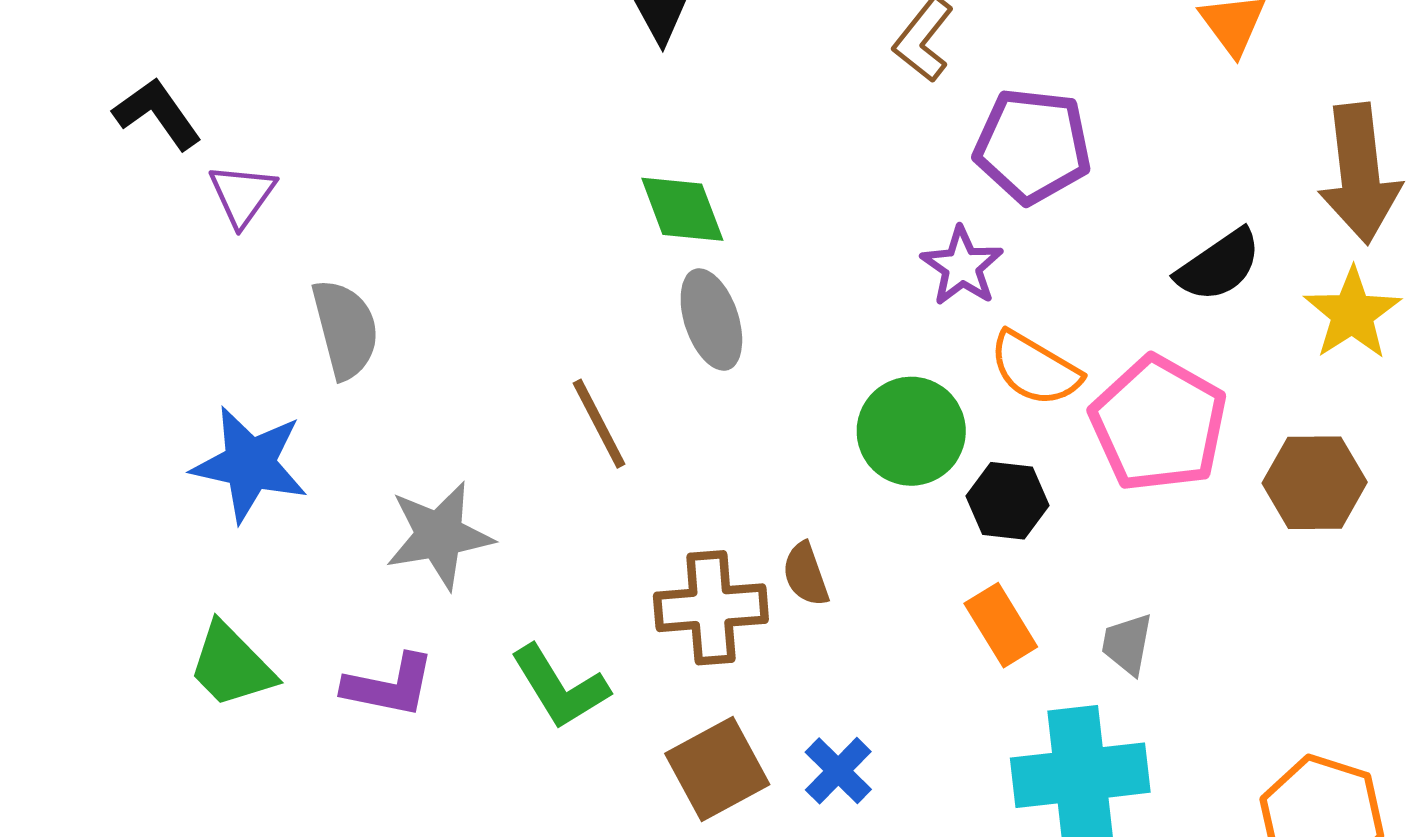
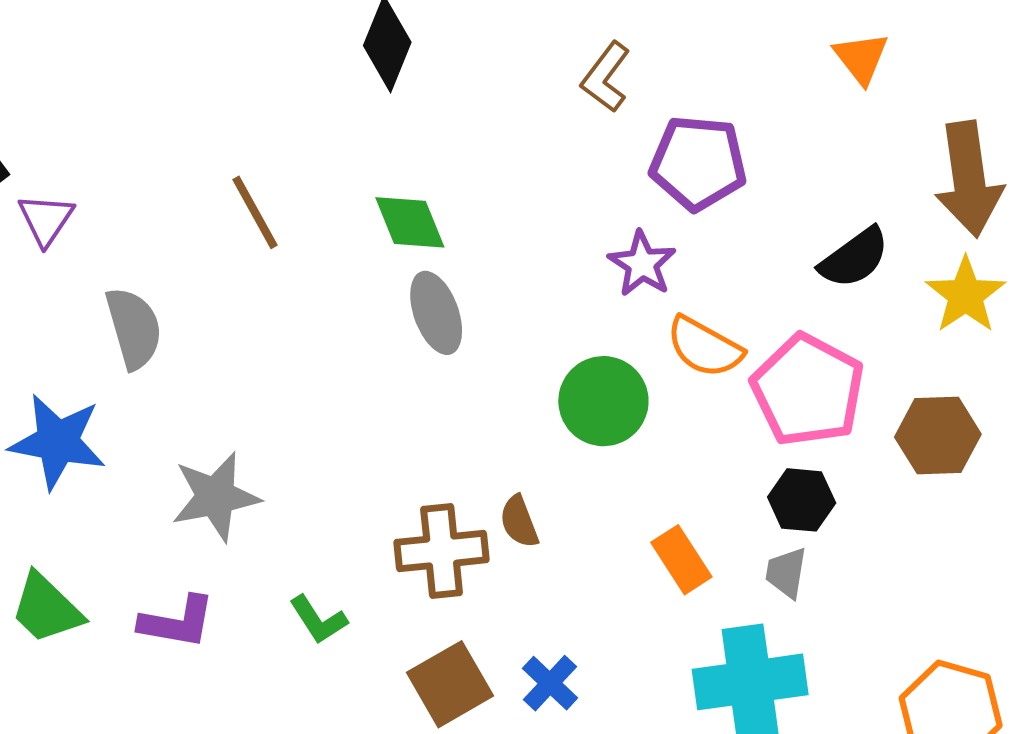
brown line: (599, 424) -> (255, 212), moved
black hexagon: (1007, 501) -> (802, 500), moved
green L-shape: (560, 687) -> (318, 620), size x0.7

